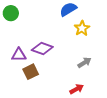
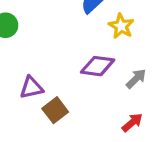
purple diamond: (42, 49) -> (98, 66), moved

